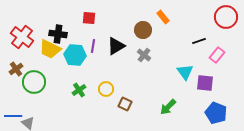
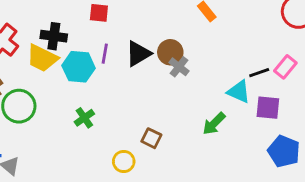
brown circle: (143, 30) -> (170, 52), moved
black line: (199, 41) -> (259, 73), moved
cyan triangle: (185, 72) -> (239, 92), turned -30
yellow circle: (106, 89) -> (124, 161), moved
green arrow: (168, 107) -> (214, 124), moved

